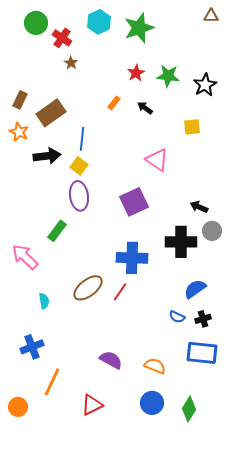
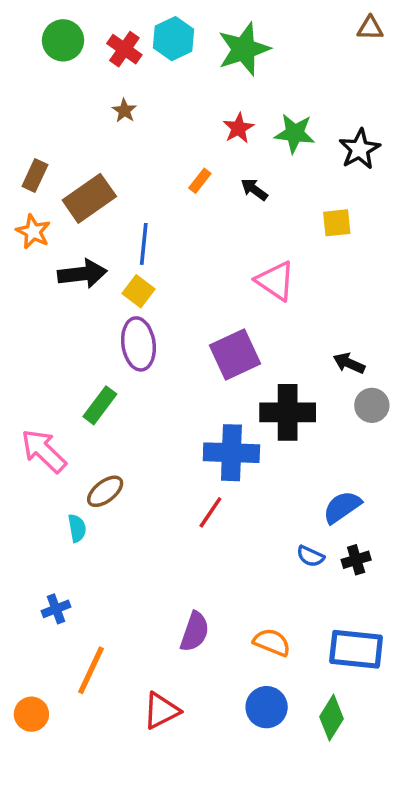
red cross: (62, 38) -> (124, 49), moved
black cross: (181, 242) -> (288, 412), moved
brown ellipse: (88, 288) -> (105, 491), moved, size x0.7
blue cross: (32, 347) -> (56, 609), size x0.7
blue rectangle: (202, 353) -> (356, 649), moved
purple semicircle: (111, 360) -> (195, 632), turned 80

